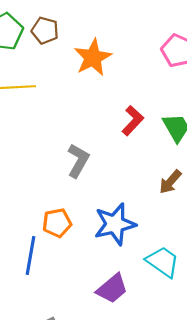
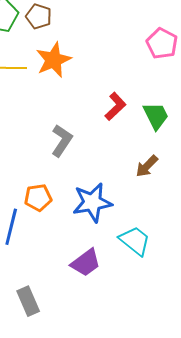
orange star: (93, 57) -> (54, 60), moved

